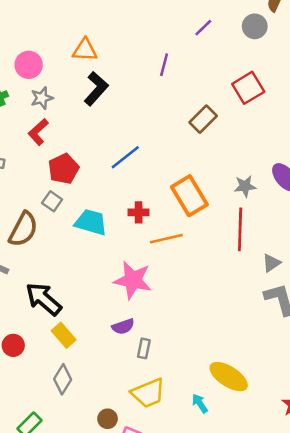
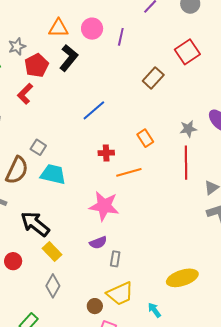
pink circle: (29, 65) -> (92, 29), moved
gray star: (42, 98) -> (17, 46), moved
red pentagon: (63, 169) -> (36, 65), moved
orange rectangle: (189, 196) -> (145, 138), size x0.6
cyan trapezoid: (91, 222) -> (53, 174), moved
yellow ellipse: (229, 377) -> (182, 278), turned -48
cyan arrow: (200, 403) -> (154, 310), moved
brown circle: (108, 419) -> (95, 306), moved

